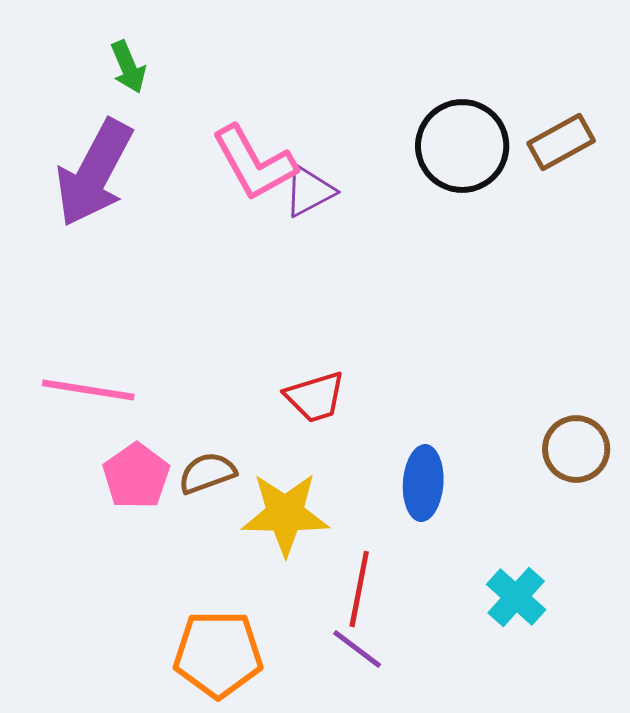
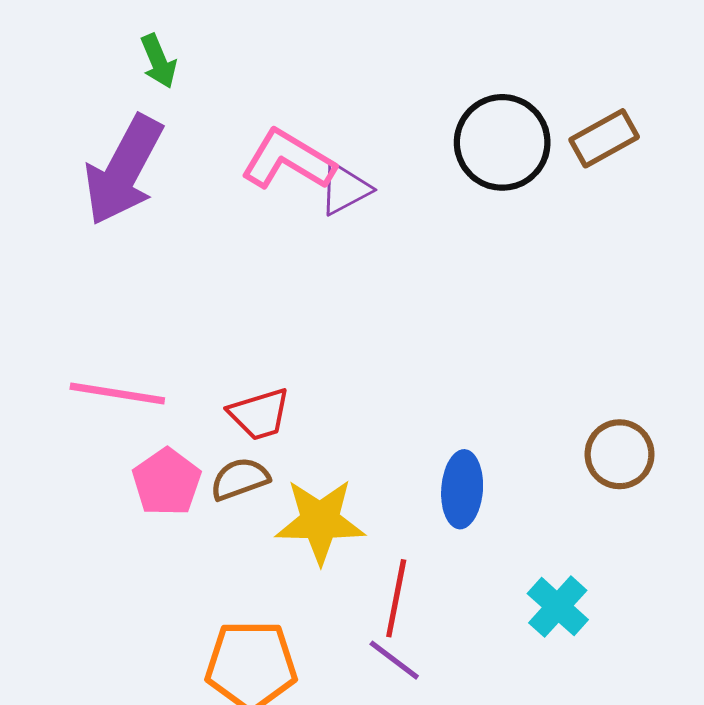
pink L-shape: (254, 163) -> (288, 160), turned 150
red trapezoid: (315, 397) -> (259, 414), moved

